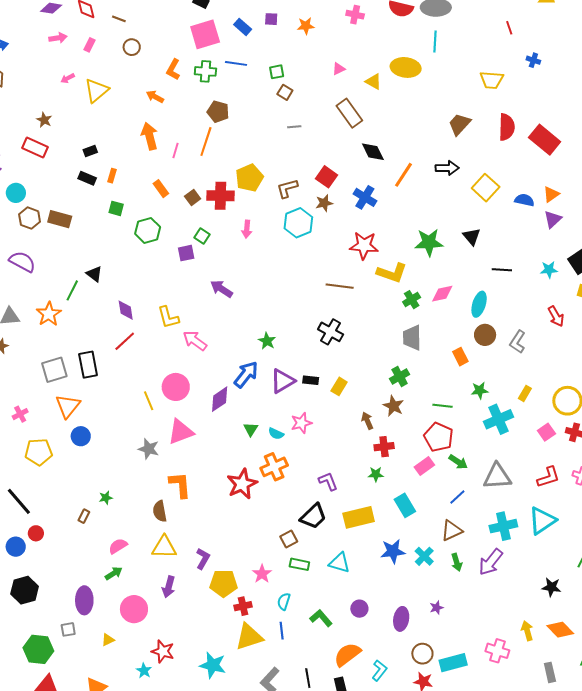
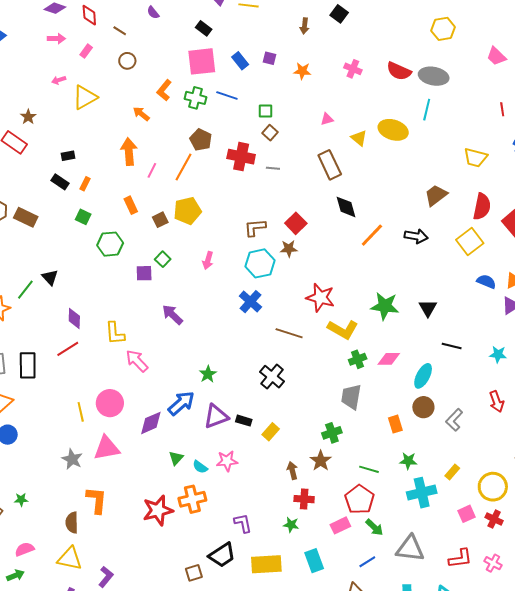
yellow pentagon: (249, 178) -> (187, 211), moved
yellow square: (486, 188) -> (470, 241), moved
red cross: (220, 196) -> (241, 157), moved
blue cross: (365, 197) -> (250, 302), moved

